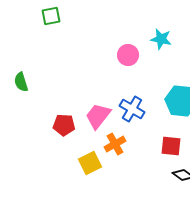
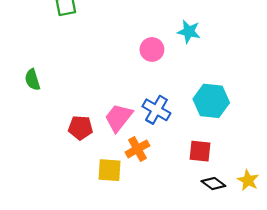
yellow square: (90, 163) -> (110, 170), turned 30

